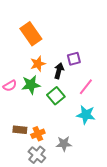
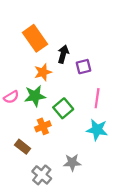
black arrow: (59, 71) -> (63, 54), moved
pink line: (86, 87) -> (97, 98), turned -30
brown rectangle: (20, 130) -> (23, 147), turned 32
orange cross: (38, 134) -> (43, 126), moved

